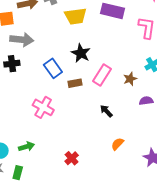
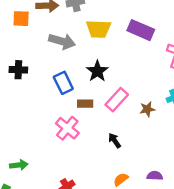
gray arrow: (22, 40) -> (62, 41), moved
purple semicircle: (146, 101) -> (155, 176), moved
pink cross: (43, 107) -> (67, 128), moved

